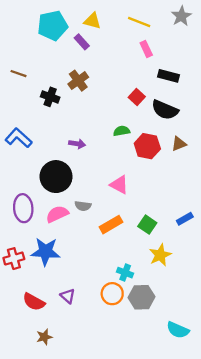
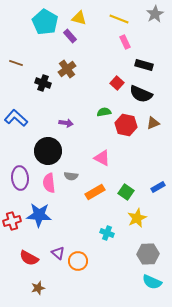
cyan pentagon: (52, 26) -> (45, 22), turned -30
pink semicircle: (57, 214) -> (49, 183), turned -72
orange circle: (112, 294) -> (78, 261), moved
gray hexagon: (141, 297) -> (148, 254), moved

